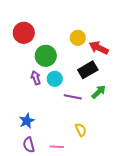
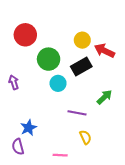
black rectangle: (88, 70) -> (81, 66), moved
purple arrow: (36, 78) -> (14, 82), moved
purple line: (73, 97) -> (77, 113), moved
purple semicircle: (29, 145) -> (18, 147), moved

